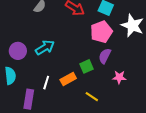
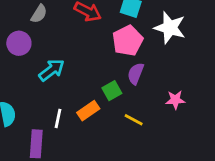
purple circle: (18, 51) -> (19, 43), moved
pink star: (119, 77) -> (175, 100), moved
yellow line: (92, 97) -> (134, 120), moved

